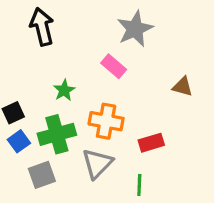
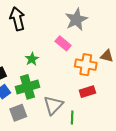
orange cross: (106, 121) -> (86, 65), moved
green line: (139, 185) -> (72, 117), moved

